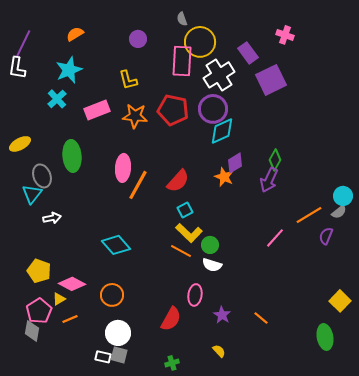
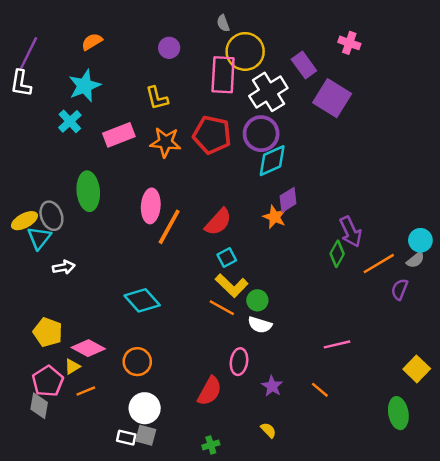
purple square: (271, 80) -> (332, 98), turned -32
yellow ellipse: (20, 144) -> (24, 221), moved
green diamond: (275, 160) -> (337, 254), moved
purple arrow: (269, 180) -> (351, 232), moved, turned -50
pink line: (275, 238) -> (337, 344), moved, turned 35

